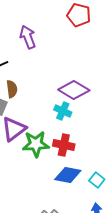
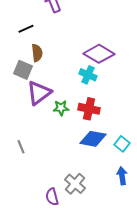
green star: (36, 144) -> (61, 108), size x0.6

